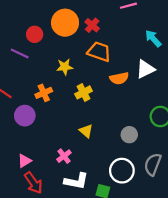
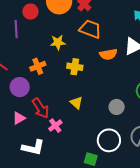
purple line: (20, 54) -> (16, 29), turned 60
yellow cross: (84, 92) -> (75, 67), turned 35
pink triangle: (24, 161) -> (19, 118), moved
white L-shape: (76, 181) -> (33, 148), moved
red arrow: (33, 183) -> (41, 108), moved

